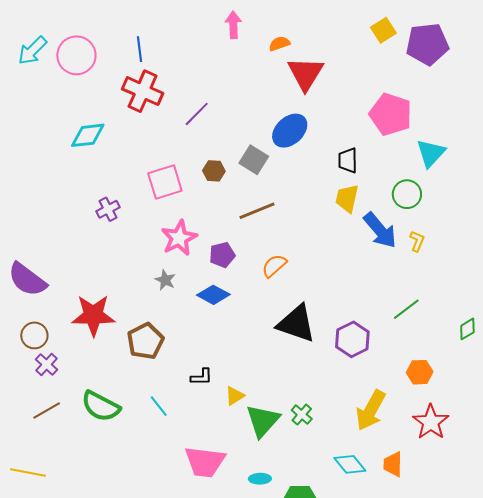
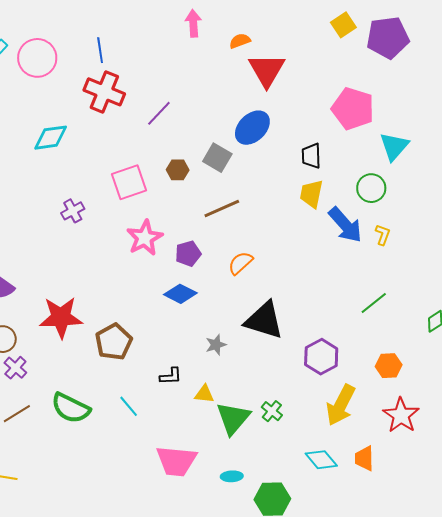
gray star: (165, 280) -> (216, 345), moved, turned 30
purple hexagon: (352, 339) -> (321, 357), moved
yellow triangle: (235, 396) -> (204, 394), turned 40

